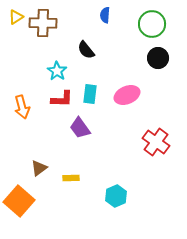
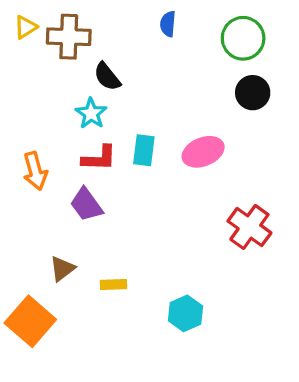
black semicircle: (86, 50) -> (107, 77), moved
purple trapezoid: (80, 128) -> (86, 205), moved

